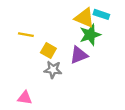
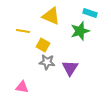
yellow triangle: (84, 18) -> (51, 16), moved
purple triangle: (79, 55) -> (70, 68), moved, turned -36

